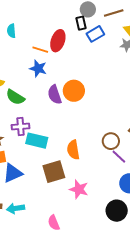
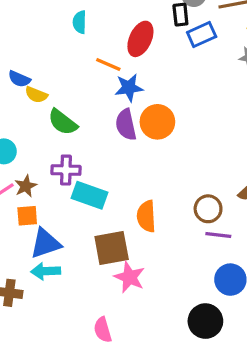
cyan semicircle: (11, 31) -> (80, 22), moved
orange line: (40, 50) -> (108, 65), moved
blue star: (38, 69) -> (129, 88), moved, turned -30
purple line: (119, 157) -> (218, 235), turned -42
pink star: (79, 189) -> (130, 277), moved
cyan arrow: (16, 208) -> (46, 271), moved

